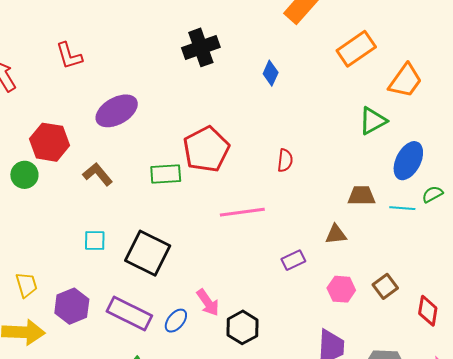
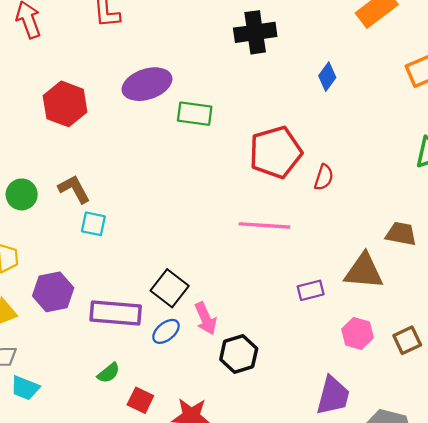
red pentagon: (206, 149) -> (276, 152), moved
brown L-shape: (98, 174) -> (74, 189), moved
green rectangle: (166, 174) -> (195, 114), moved
green circle: (24, 175) -> (22, 194), moved
brown triangle: (336, 234) -> (364, 271), size x1.6
black square: (148, 253) -> (170, 288), moved, size x0.7
purple rectangle: (129, 313) -> (116, 313), turned -33

